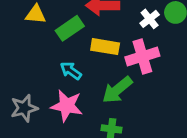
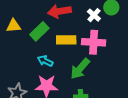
pink cross: (142, 57) -> (94, 42), turned 30

